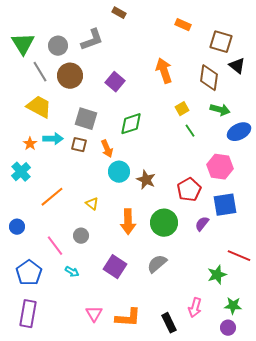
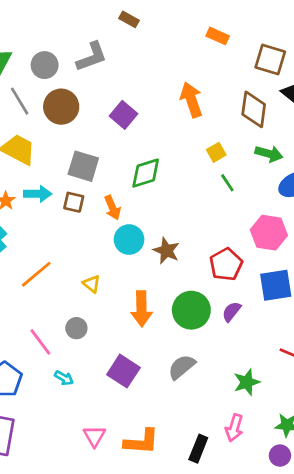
purple semicircle: (202, 224) -> (231, 312), moved
green star: (217, 275) -> (247, 382), moved
black rectangle: (169, 323) -> (198, 449), turned 48

